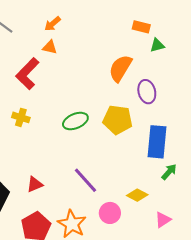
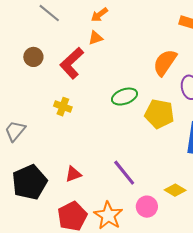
orange triangle: (50, 47) -> (96, 38), turned -35
green ellipse: (75, 121) -> (124, 97), moved

